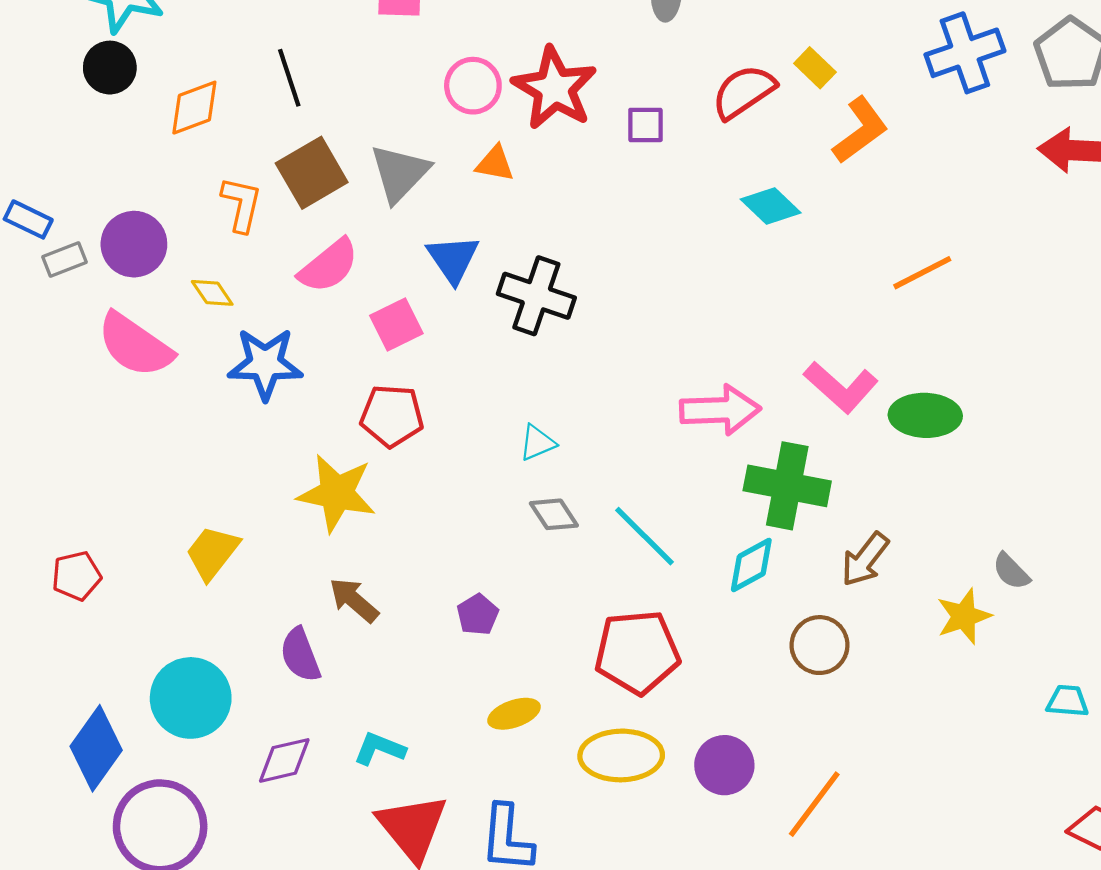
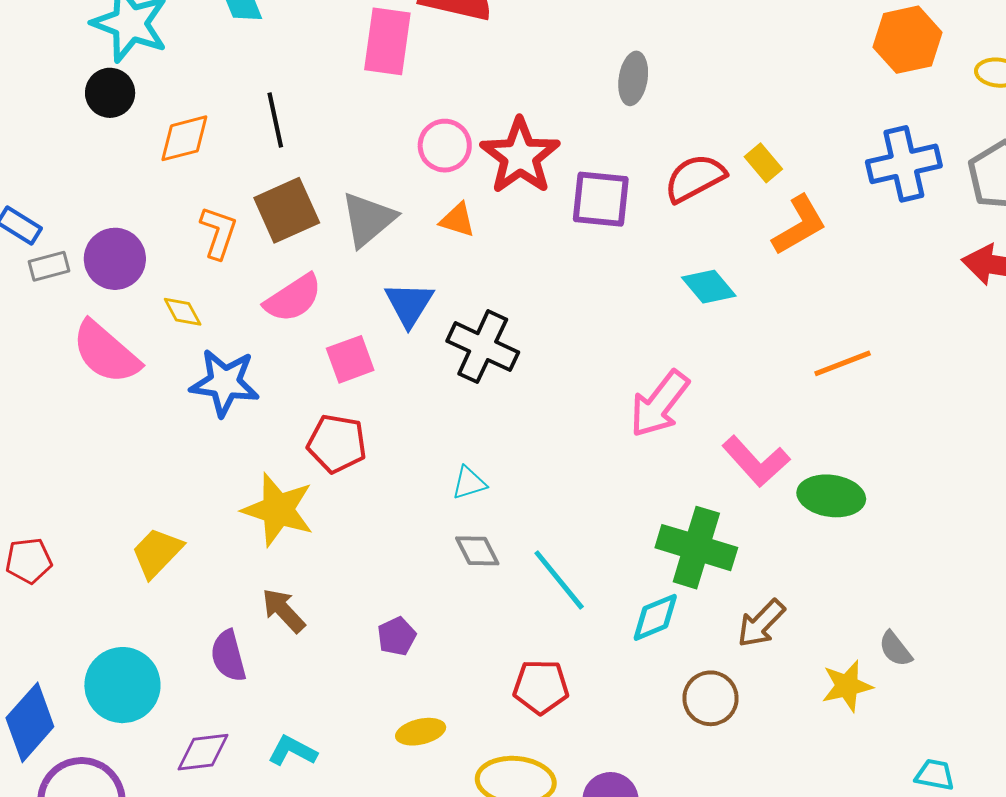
purple square: (646, 125) -> (601, 199), size x1.6
pink arrow: (720, 410) -> (659, 404), moved, turned 124
red pentagon: (637, 652) -> (541, 687), size x0.7

